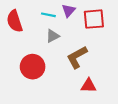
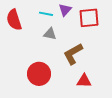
gray triangle: (53, 36) -> (50, 34), turned 40
red circle: (33, 67) -> (39, 74), moved

